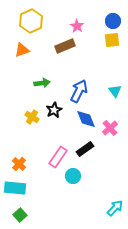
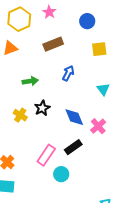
blue circle: (113, 21) -> (87, 21), moved
pink star: (77, 26) -> (49, 12), moved
yellow square: (112, 40) -> (99, 49), moved
blue arrow: (79, 91) -> (68, 73), moved, size x0.7

